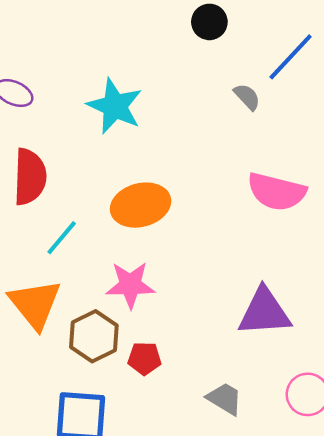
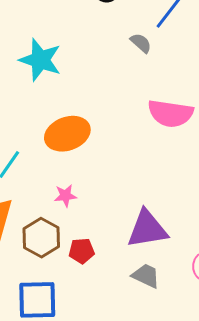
pink star: (130, 285) -> (65, 196), size x0.6
purple triangle: (264, 312) -> (147, 229), moved

